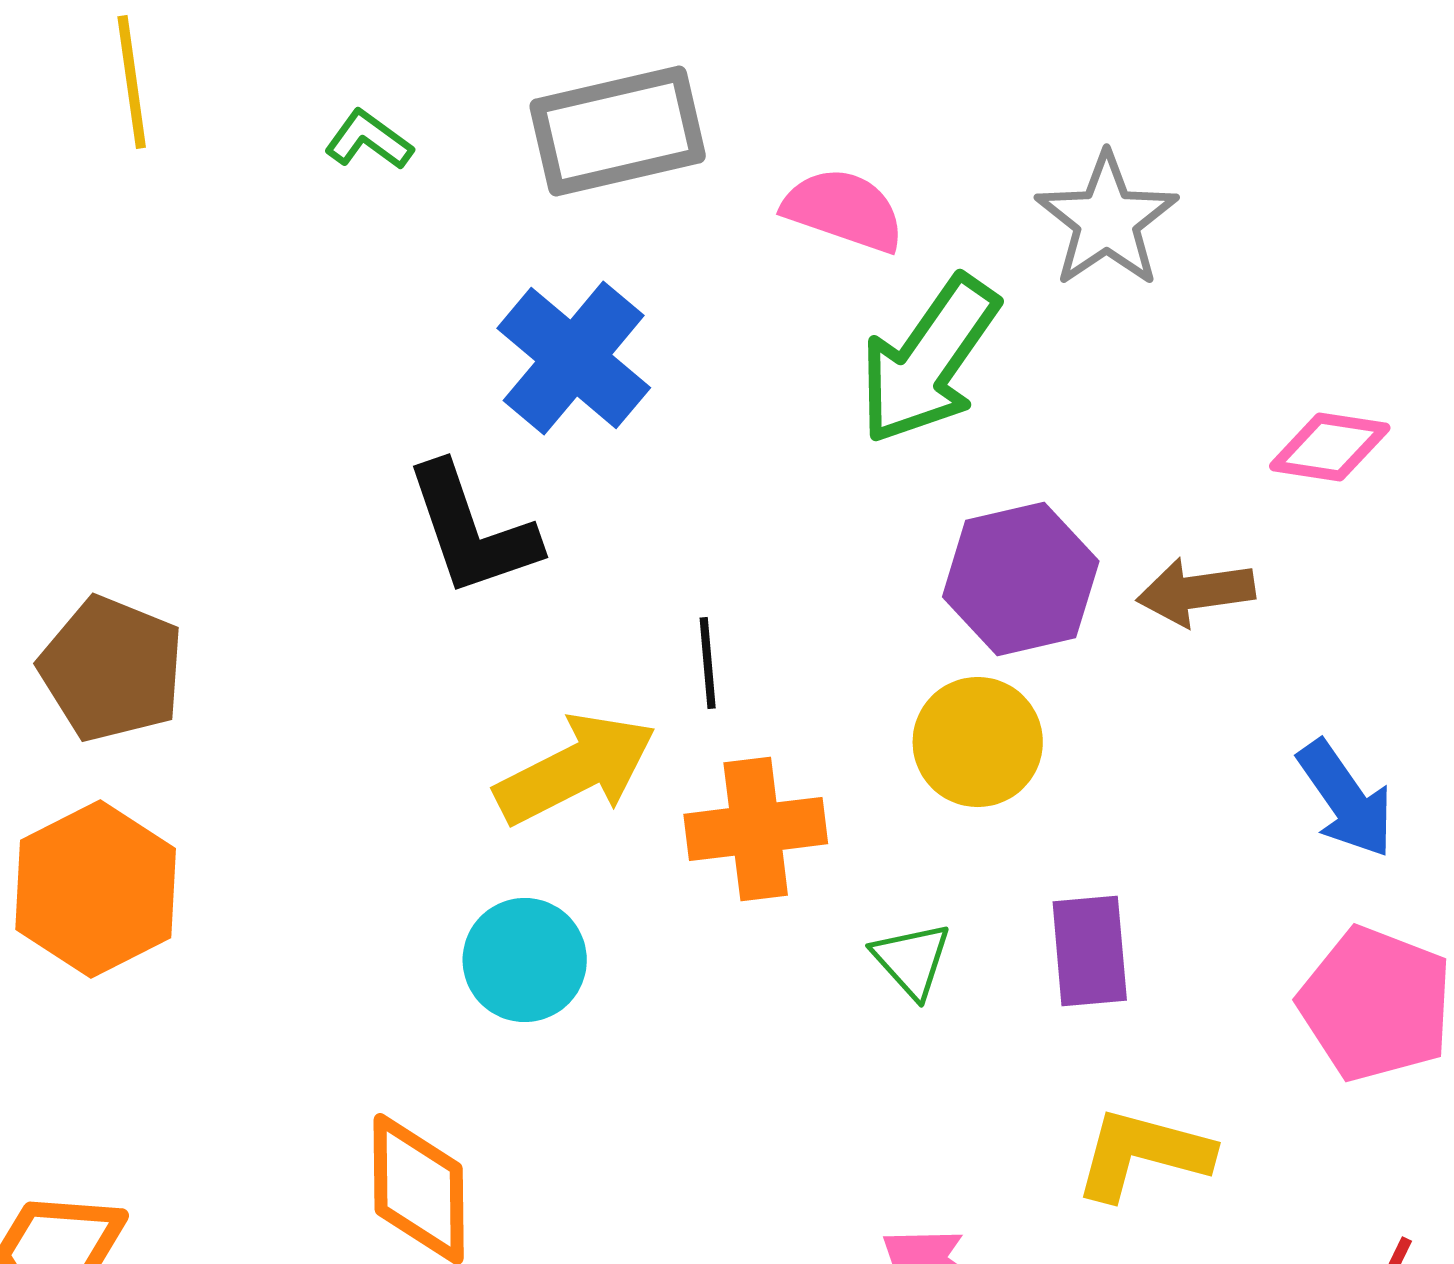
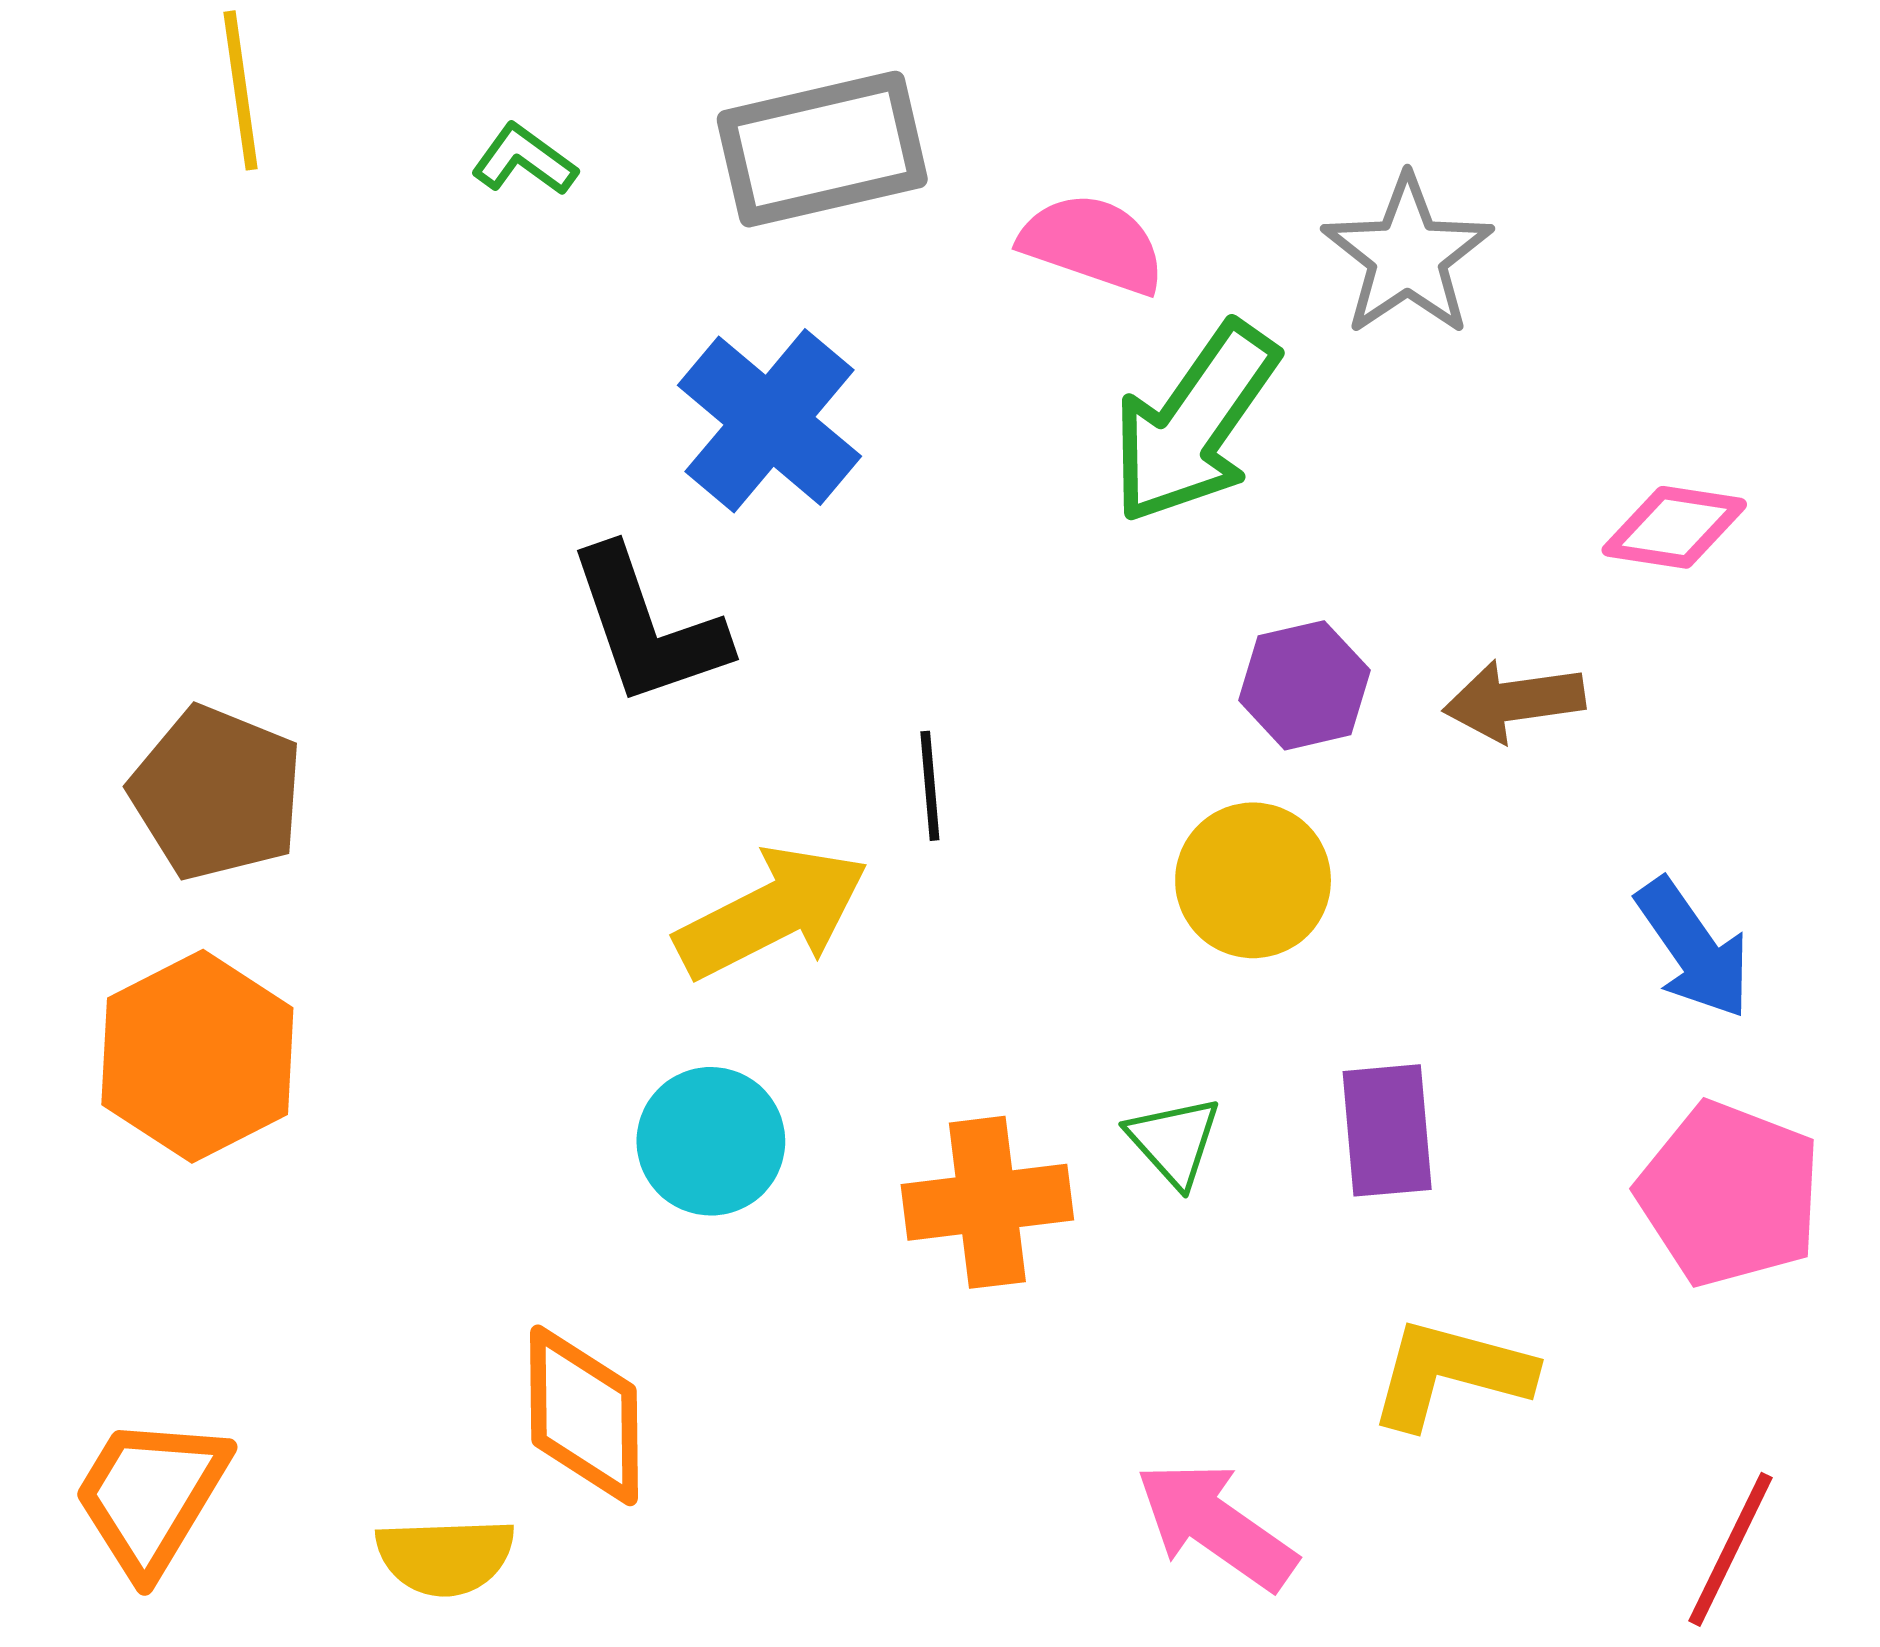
purple hexagon: (1021, 579) -> (1305, 685), size x0.7
orange cross: (756, 829) -> (987, 1202), moved

